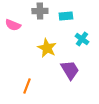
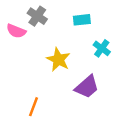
gray cross: (40, 11) -> (37, 16), moved, turned 35
purple trapezoid: (70, 70) -> (87, 87), turned 80

